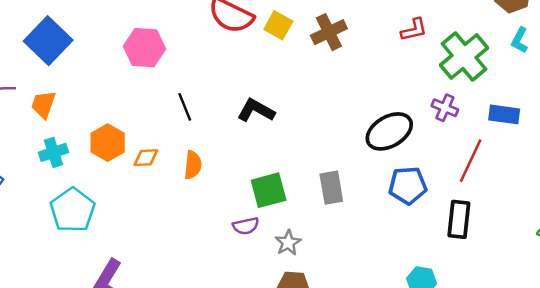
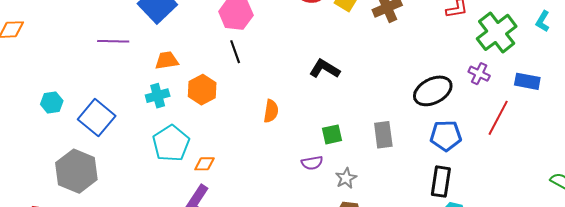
orange trapezoid: (43, 105) -> (167, 60), moved, turned 60
black line: (185, 107) -> (235, 52), moved
orange diamond: (146, 158) -> (204, 164), moved
green square: (269, 190) -> (332, 134), size x0.7
black rectangle: (459, 219) -> (441, 182), moved

